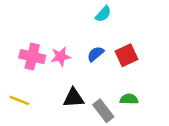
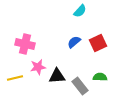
pink star: (61, 57) -> (38, 67), moved
yellow line: (19, 100) -> (15, 78), turned -35

